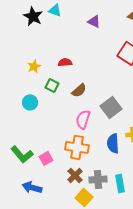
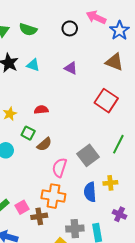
cyan triangle: (55, 10) -> (33, 65), moved
brown semicircle: (79, 90) -> (44, 144), moved
brown cross: (75, 175) -> (39, 216), moved, turned 35

